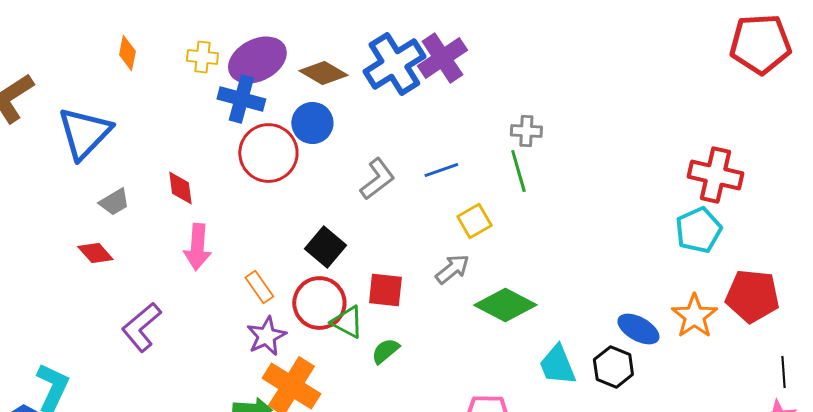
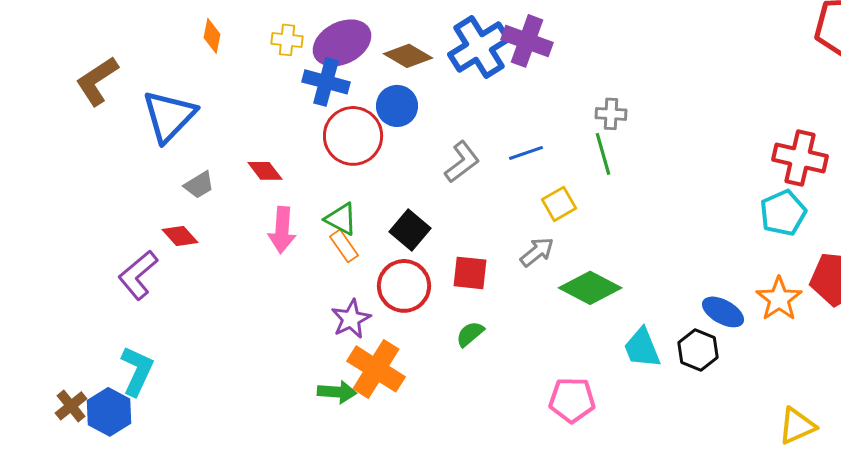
purple cross: (442, 58) -> (527, 41), turned -36
red diamond: (180, 188) -> (265, 171), turned -30
orange rectangle: (259, 287) -> (344, 246), moved
green triangle: (347, 322) -> (341, 219), moved
purple L-shape: (141, 327) -> (138, 275), moved

